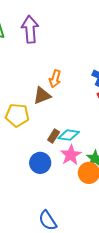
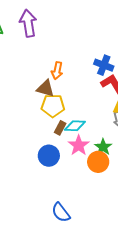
brown triangle: (42, 96) -> (45, 88), turned 42
yellow pentagon: (17, 115) -> (53, 106), moved

